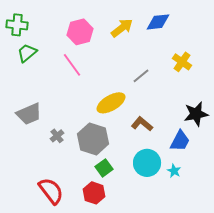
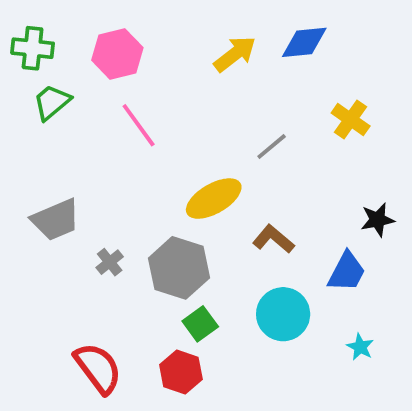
pink hexagon: (80, 32) -> (117, 54), moved
black star: (196, 114) -> (378, 220), size x0.7
cyan star: (174, 171) -> (360, 347), moved

